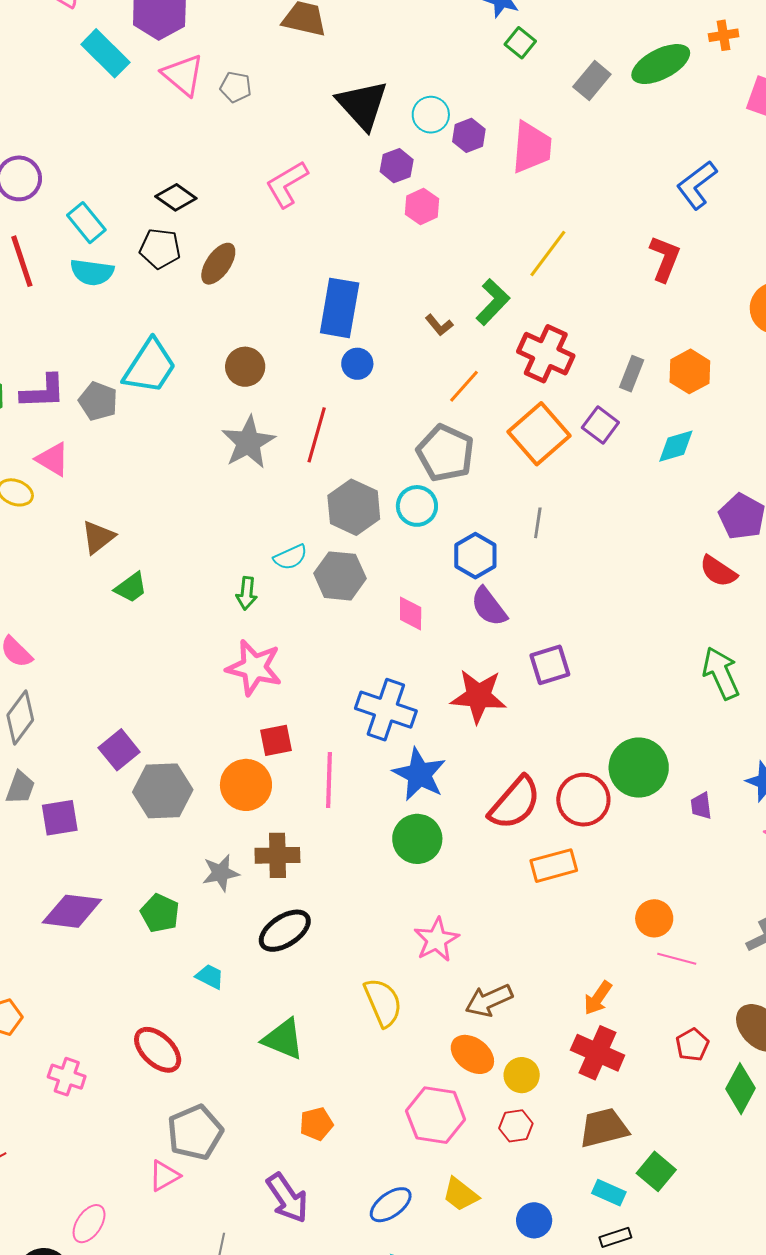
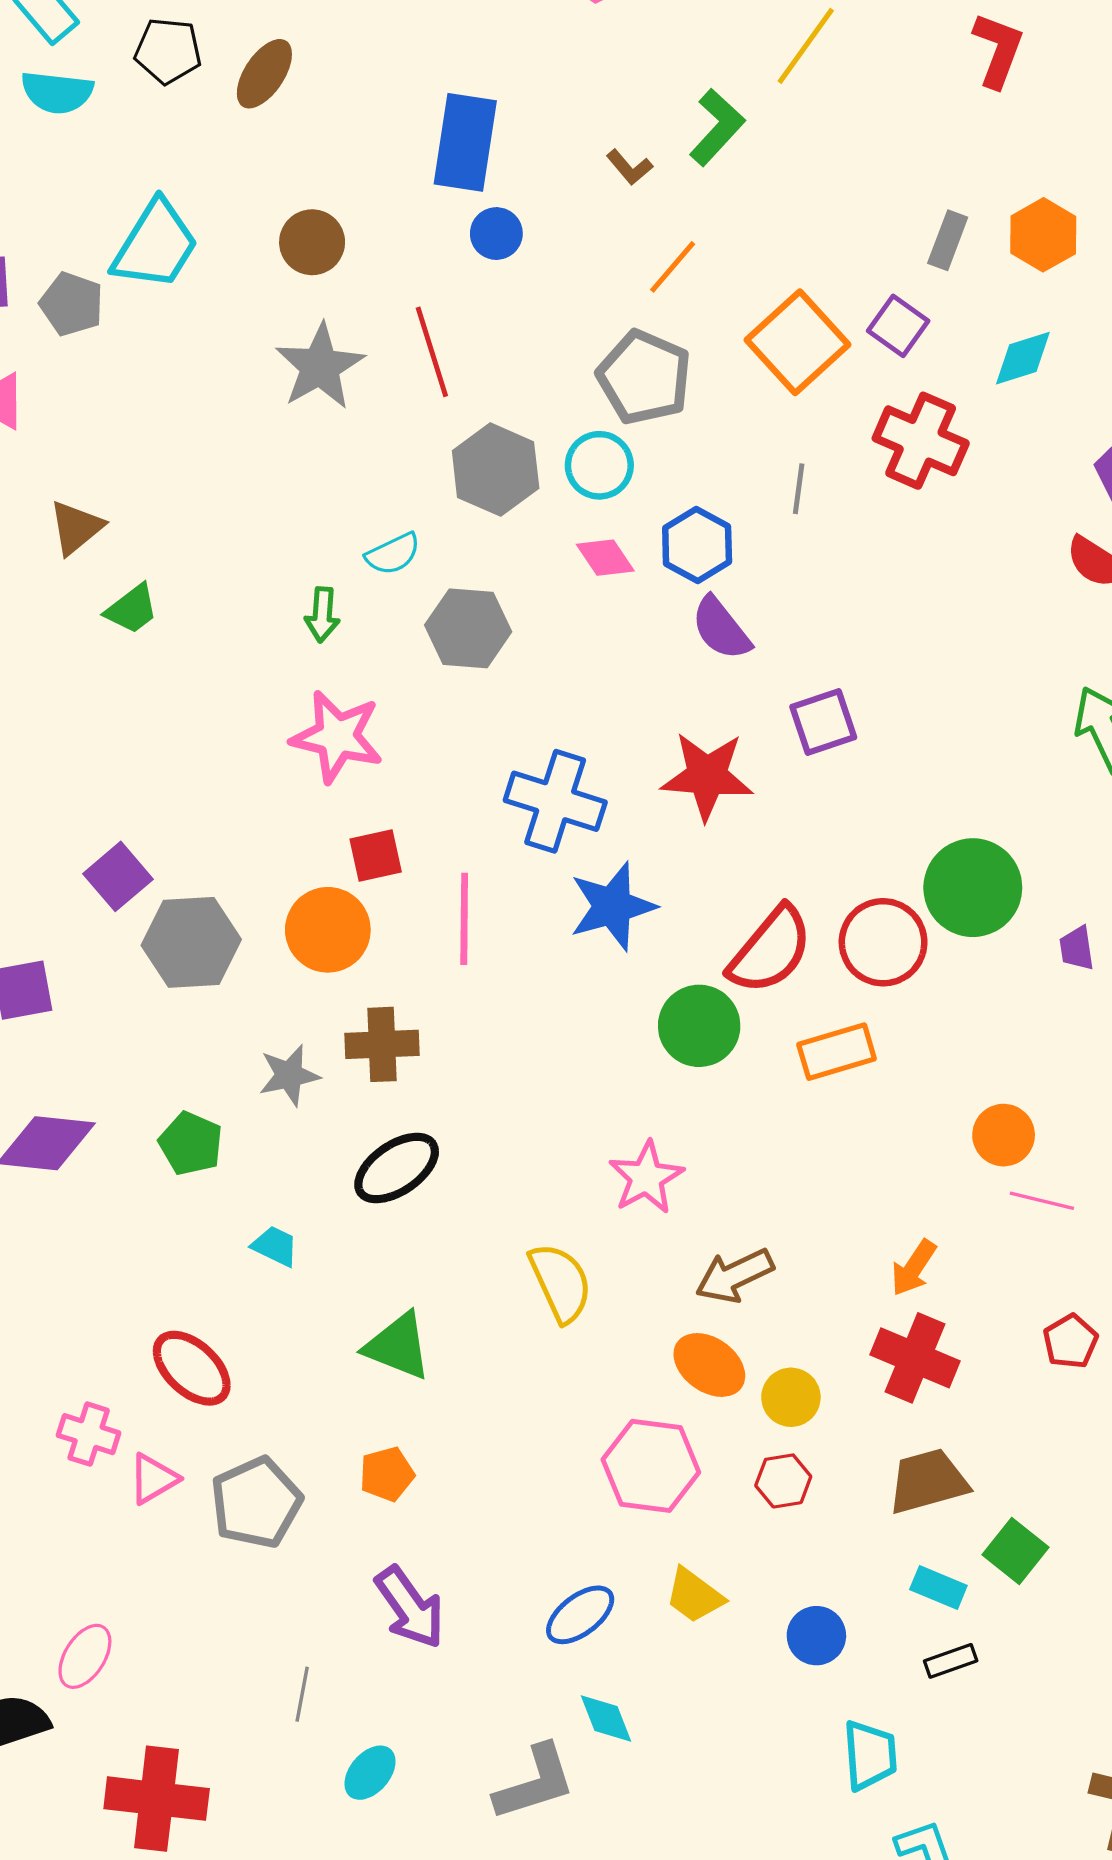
red cross: (546, 354) -> (921, 441), moved
red line: (317, 435) -> (432, 352), turned -32
gray hexagon: (340, 576) -> (468, 628), moved
pink diamond: (411, 613) -> (605, 558), moved, turned -33
blue star: (419, 774) -> (612, 906), turned 30
green circle: (417, 839) -> (699, 1026), moved
pink cross: (67, 1077) -> (89, 1434), moved
orange pentagon: (316, 1124) -> (387, 1474), moved
pink triangle: (164, 1176) -> (153, 1479), moved

